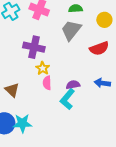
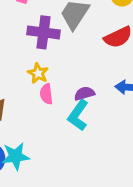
purple cross: (34, 47) -> (43, 32), moved

